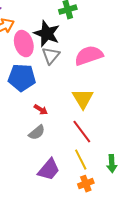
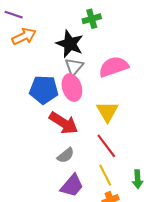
pink ellipse: (24, 44) -> (72, 88), moved
red arrow: (41, 110) -> (64, 123), size x2.0
gray semicircle: (37, 133) -> (66, 155), moved

